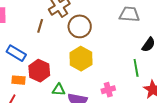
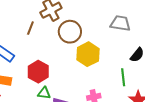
yellow hexagon: (81, 59) -> (88, 54), moved
red hexagon: (39, 71) -> (38, 72), moved

